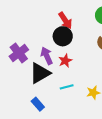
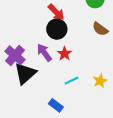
black triangle: (40, 73) -> (25, 73), moved
blue rectangle: (38, 104) -> (56, 105), moved

